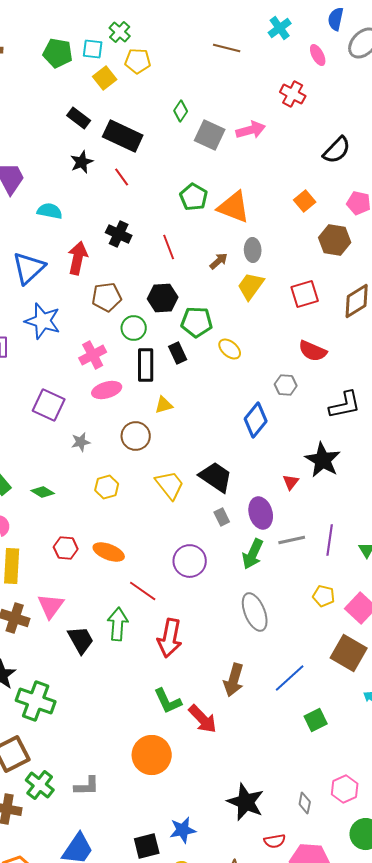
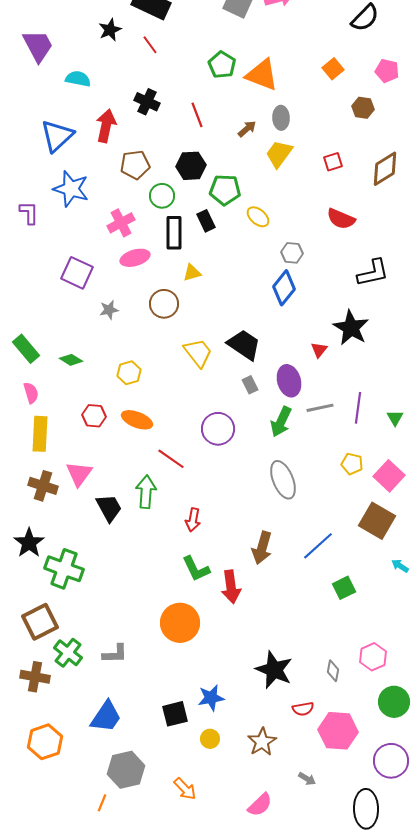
brown hexagon: (335, 240) -> (363, 108), size x0.7
red square: (305, 294) -> (333, 162), size x0.7
gray hexagon: (286, 385) -> (292, 253), moved
yellow hexagon: (107, 487) -> (129, 373), moved
red arrow: (170, 638) -> (193, 520), moved, size x0.6
red arrow: (203, 719) -> (231, 587), turned 36

